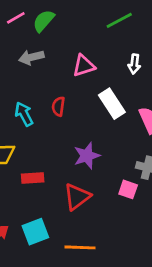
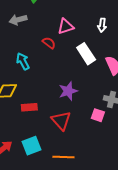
gray arrow: (31, 57) -> (18, 20), moved
red semicircle: (58, 106) -> (49, 43), moved, turned 120
red triangle: (77, 197) -> (61, 121), turned -35

